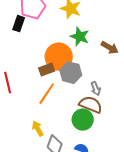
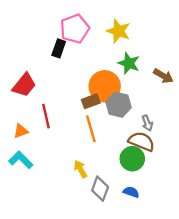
orange line: (47, 94) -> (91, 129), turned -50

